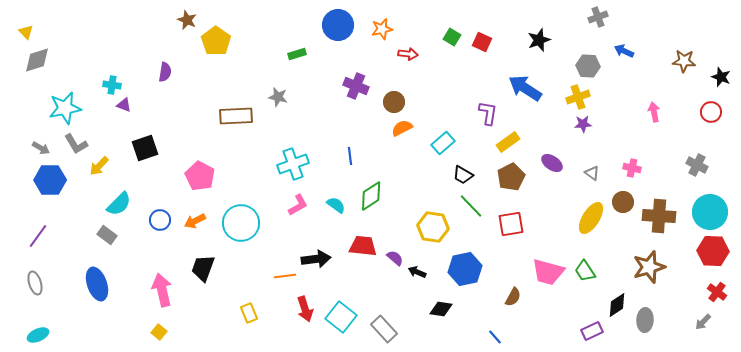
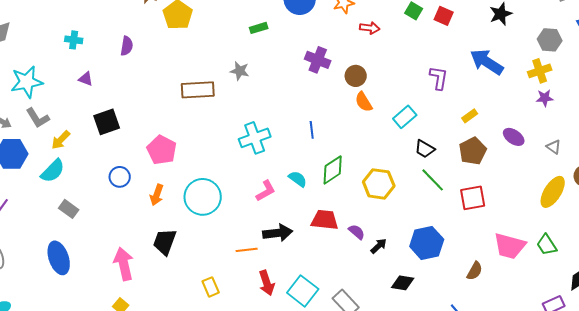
cyan cross: (112, 85) -> (74, 40), moved
purple L-shape: (488, 113) -> (439, 78), moved
orange semicircle: (402, 128) -> (364, 102), turned -95
yellow rectangle: (508, 142) -> (470, 116), size x0.7
cyan semicircle: (119, 204) -> (53, 171), moved
pink L-shape: (298, 205) -> (266, 191), moved
blue circle: (160, 220) -> (120, 177), moved
orange arrow: (195, 221) -> (157, 195), turned -45
yellow hexagon: (433, 227) -> (379, 184), moved
black arrow: (417, 272) -> (379, 246), turned 114

